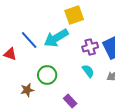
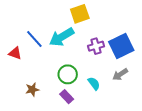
cyan semicircle: (88, 71) -> (94, 83), moved
green circle: (47, 75) -> (68, 74), moved
purple rectangle: (70, 101) -> (67, 97), moved

